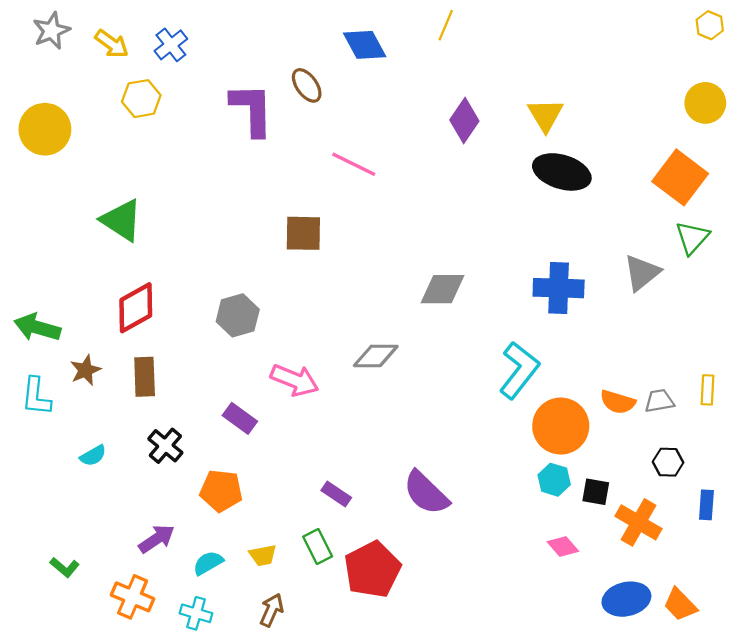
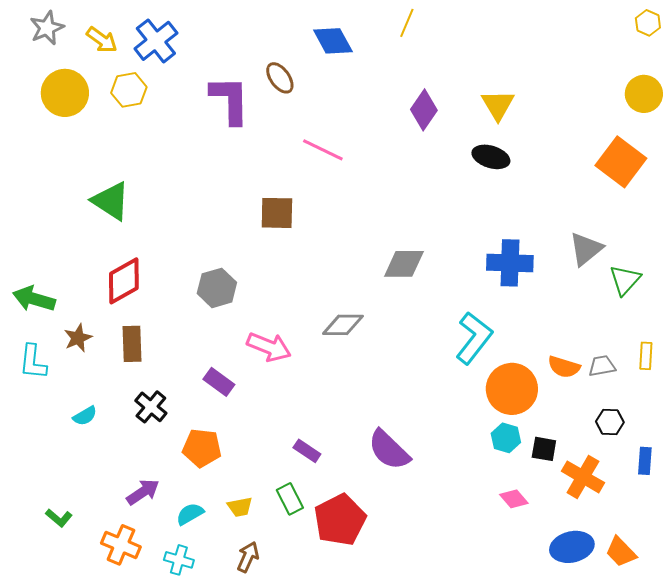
blue cross: (171, 45) -> (156, 41), size x1.4
yellow circle: (45, 129) -> (65, 93), moved
black ellipse: (562, 172) -> (491, 157), moved, size x0.7
green triangle: (692, 238) -> (625, 280), moved

